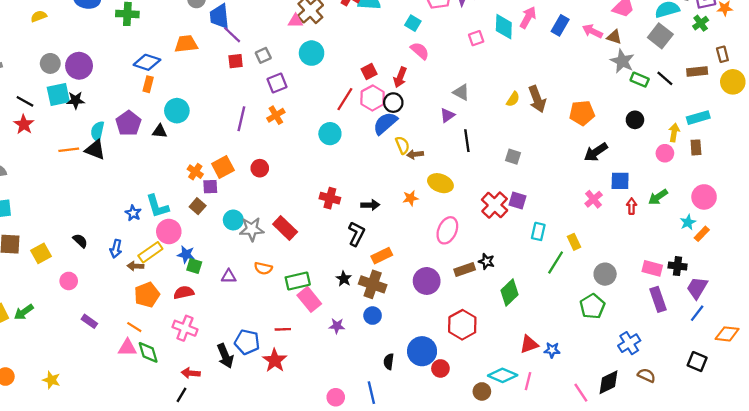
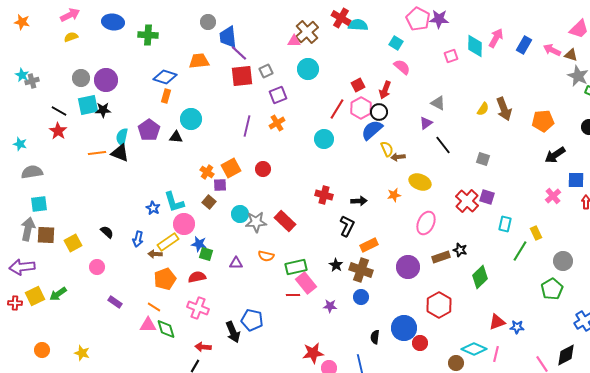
red square: (236, 61) -> (242, 76), size x1.6
black line: (467, 141) -> (443, 145), turned -30
red line: (283, 329) -> (293, 295), moved
red star: (275, 360) -> (313, 353), moved, turned 30

